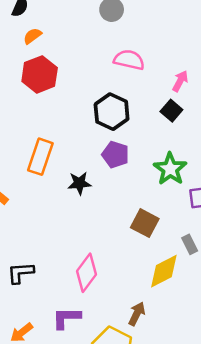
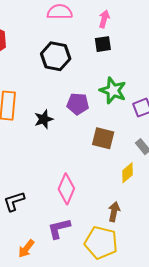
black square: (171, 111) -> (103, 44), turned -36
purple pentagon: (115, 155) -> (78, 104), moved
yellow diamond: (164, 271) -> (127, 173), size x0.7

